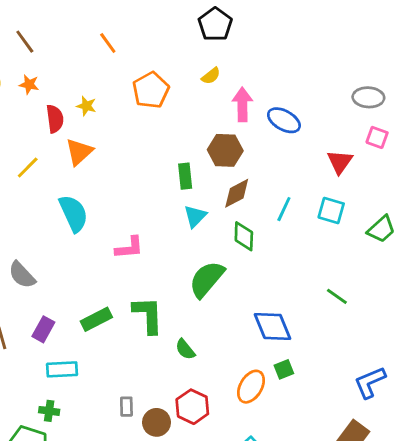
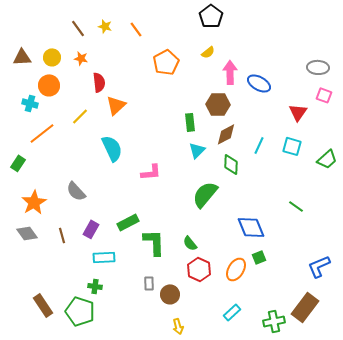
yellow star: (86, 106) -> (105, 26), moved
green L-shape: (148, 315) -> (154, 242), moved
red hexagon: (192, 407) -> (199, 269), moved

